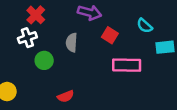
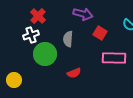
green circle: (44, 60) -> (45, 54), size x1.5
red semicircle: (66, 96) -> (74, 73), moved

